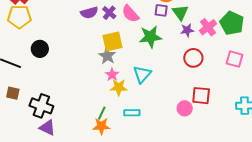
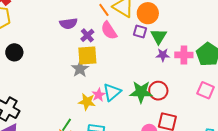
purple cross: (109, 13) -> (87, 35), moved
pink cross: (208, 27) -> (184, 55), turned 30
green star: (150, 37) -> (141, 92), moved
red circle: (193, 58) -> (158, 91), moved
pink star: (112, 75) -> (99, 95), moved

